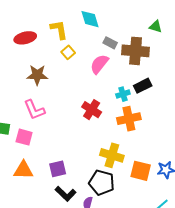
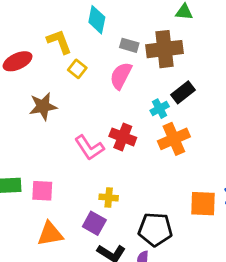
cyan diamond: (90, 19) -> (97, 20), turned 40
pink L-shape: (34, 110) -> (89, 148), moved
yellow cross: (112, 155) -> (109, 197), moved, size x0.6
purple square: (58, 169) -> (94, 223), turned -36

